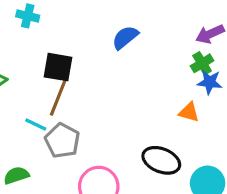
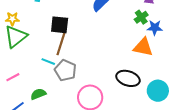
green cross: (202, 63) -> (141, 17), moved
orange triangle: (189, 112) -> (143, 47), size x1.5

